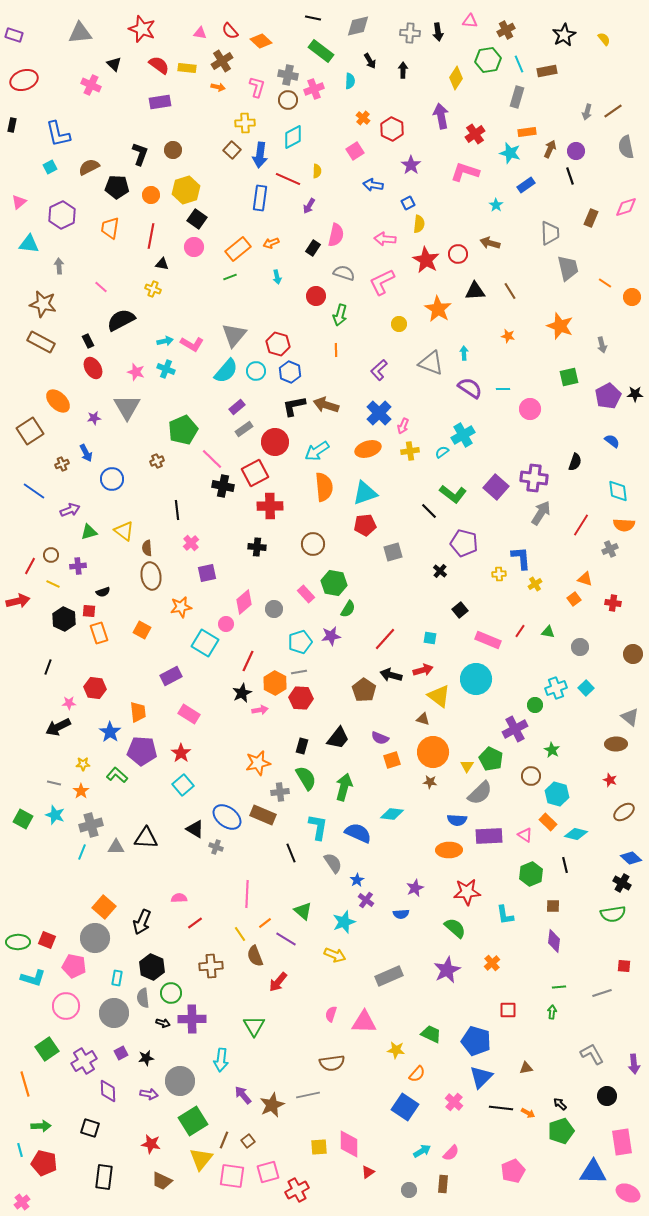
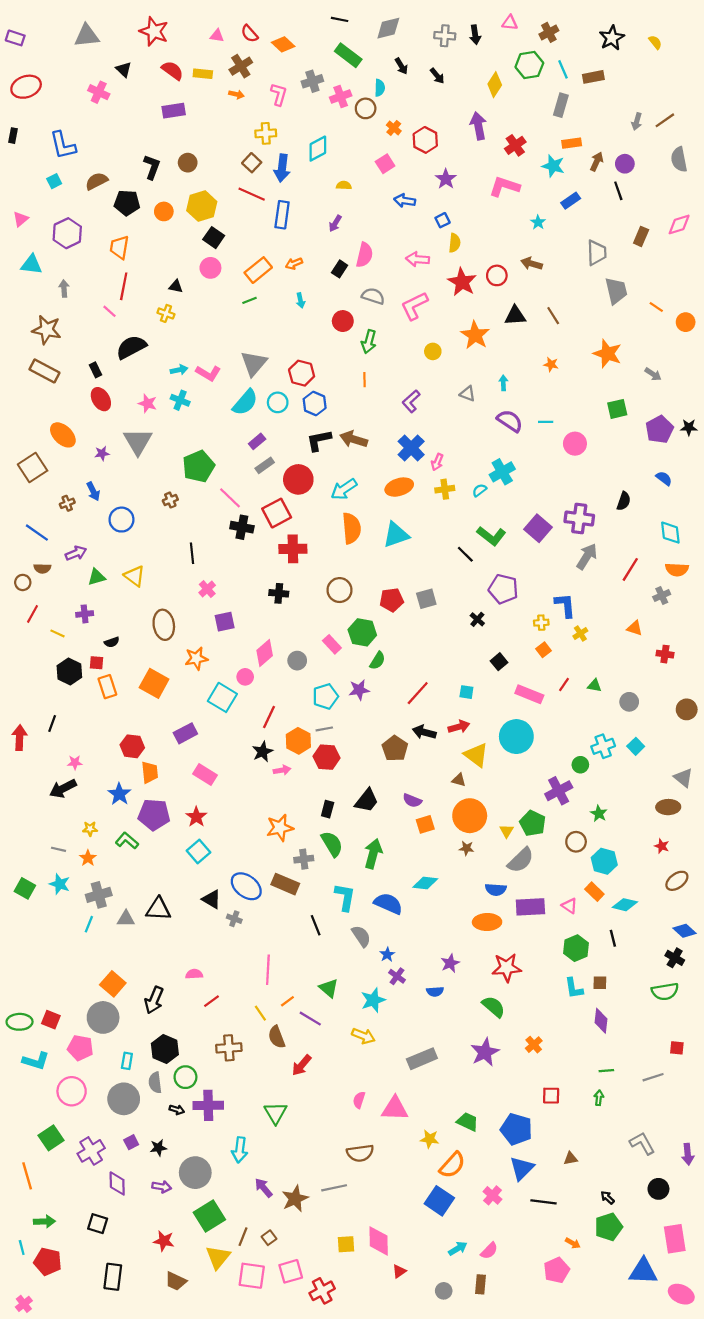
black arrow: (403, 70) -> (437, 76), turned 140
gray cross: (288, 75) -> (312, 81), turned -30
brown circle: (288, 100) -> (366, 108), moved
yellow semicircle: (317, 171) -> (344, 185), turned -88
red line: (288, 179) -> (252, 194), moved
red line: (151, 236) -> (124, 286), moved
gray arrow: (602, 345) -> (653, 374), turned -42
gray triangle: (431, 363) -> (468, 394), size x0.6
red pentagon: (365, 525) -> (392, 600), moved
brown semicircle: (147, 548) -> (42, 568), moved, turned -84
brown circle: (51, 555) -> (23, 582), moved
orange square: (574, 599) -> (543, 650), moved
red arrow: (18, 601) -> (20, 738), moved, turned -75
orange square: (142, 630) -> (154, 683), size x1.5
red hexagon: (95, 688) -> (132, 746), moved
cyan L-shape: (505, 915) -> (574, 988), moved
orange semicircle: (417, 1074) -> (452, 1165), size x1.5
orange arrow: (528, 1113) -> (573, 1243), moved

